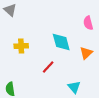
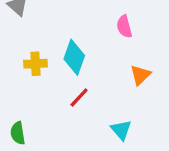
pink semicircle: (88, 23) -> (124, 27), moved
cyan diamond: (61, 42) -> (74, 57), moved, turned 35

